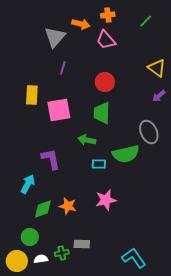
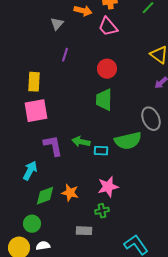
gray triangle: (55, 37) -> (57, 24), size x0.6
pink square: (59, 110) -> (36, 111), moved
green arrow: (87, 140) -> (81, 142), moved
green cross: (62, 253) -> (102, 211), moved

